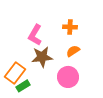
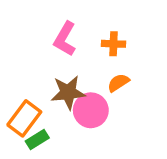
pink L-shape: (35, 35) -> (65, 39), moved
pink circle: (68, 77) -> (91, 110), moved

